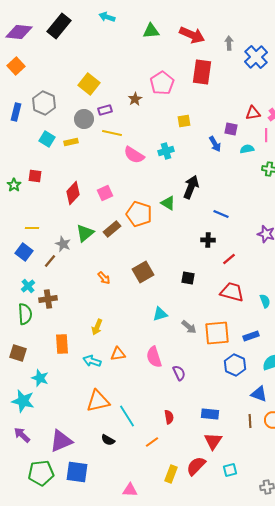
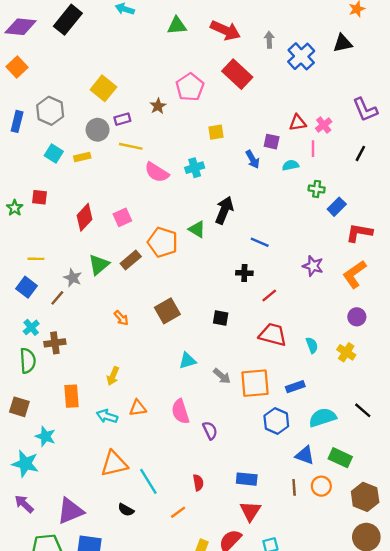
red rectangle: (202, 72) -> (237, 74), turned -55

